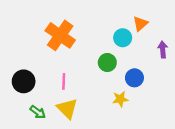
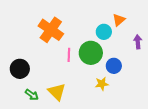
green circle: (107, 63) -> (91, 53), size x1.5
pink line: (64, 81) -> (69, 55), moved

